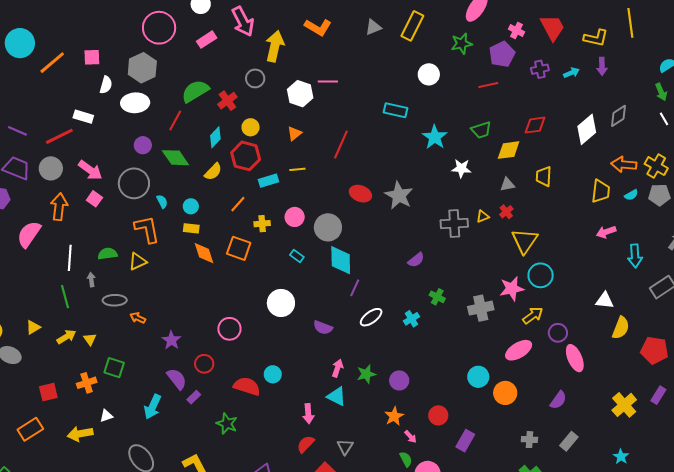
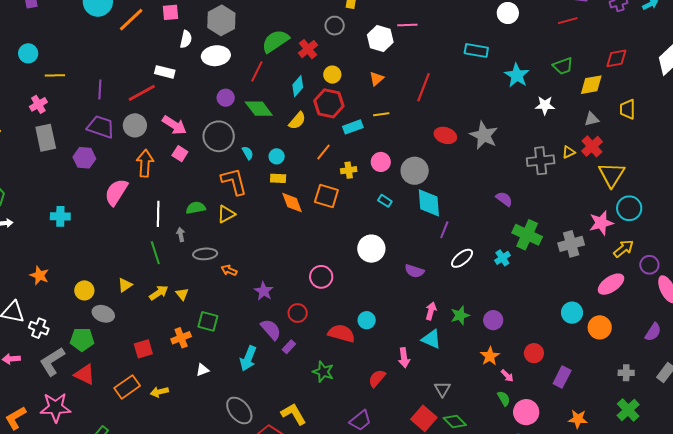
purple line: (17, 131) -> (100, 89), turned 72
red cross: (506, 212) -> (592, 146), size x1.5
purple semicircle: (416, 260) -> (504, 199), turned -102
green cross: (437, 297) -> (527, 235), size x1.8
yellow arrow: (80, 434) -> (159, 392), moved, size x0.7
red semicircle: (306, 444) -> (377, 378), moved

